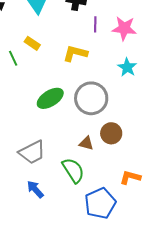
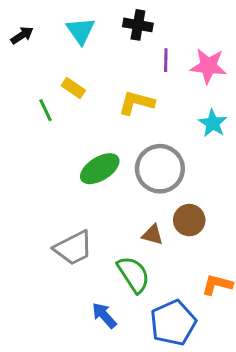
blue arrow: (35, 189) -> (104, 315), moved

